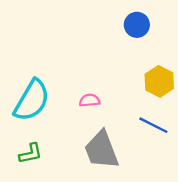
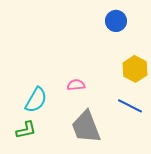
cyan semicircle: (32, 100) -> (36, 100), moved, size x0.7

